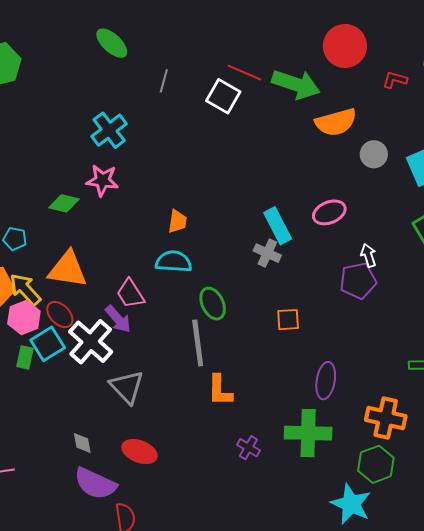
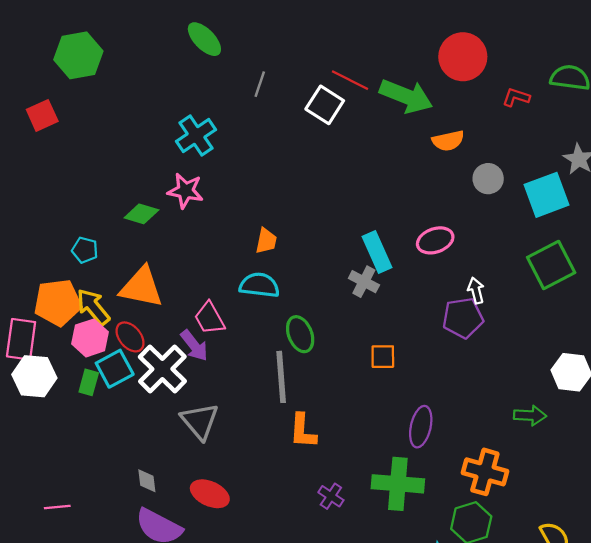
orange semicircle: (336, 122) -> (448, 141), size x0.7

